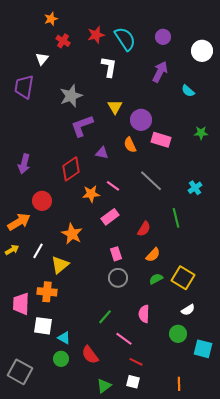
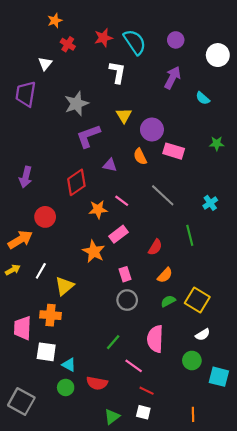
orange star: (72, 234) -> (94, 251), moved
pink semicircle: (144, 314) -> (155, 339), size x1.4
red semicircle: (90, 355) -> (97, 383), turned -42

